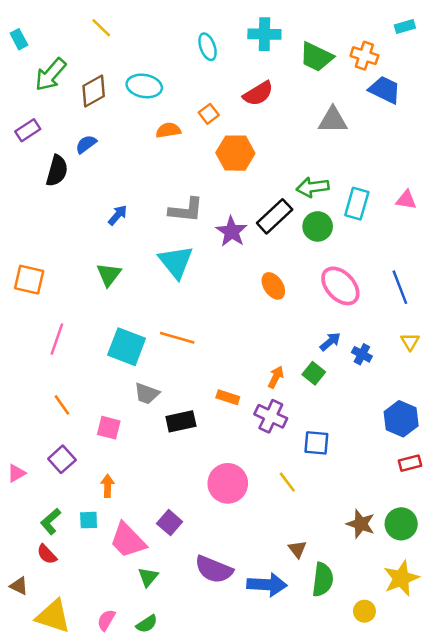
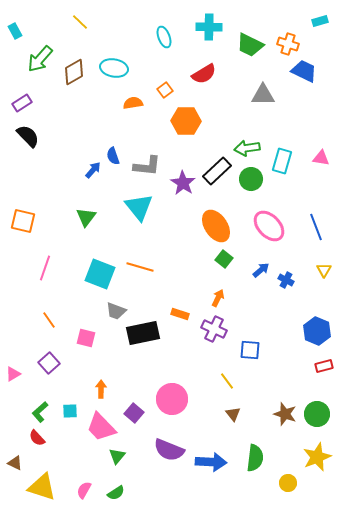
blue semicircle: (86, 144) -> (113, 156), moved, turned -72
black semicircle: (57, 171) -> (28, 136), moved, turned -60
orange ellipse: (273, 286) -> (216, 226), size x1.5
green square: (314, 373) -> (224, 259), moved
black rectangle: (181, 421) -> (143, 333), size x1.4
pink circle: (228, 483) -> (172, 399), moved
orange arrow: (108, 486) -> (101, 389), moved
brown triangle: (297, 549) -> (233, 414), moved

